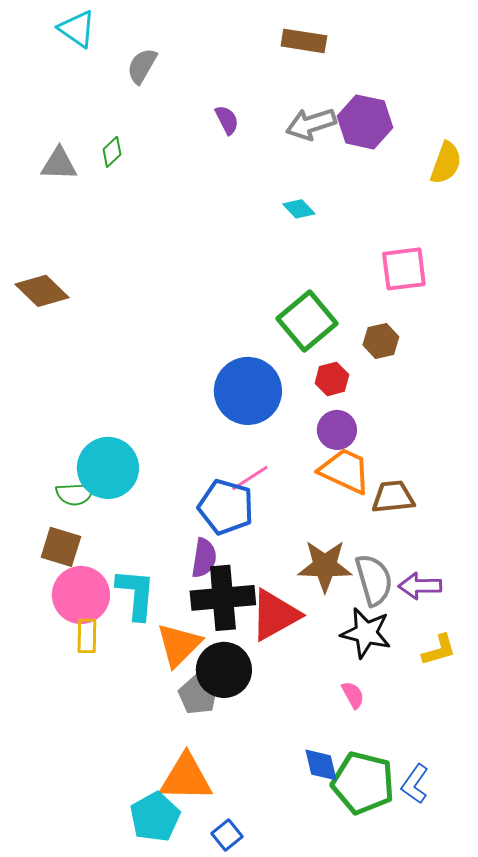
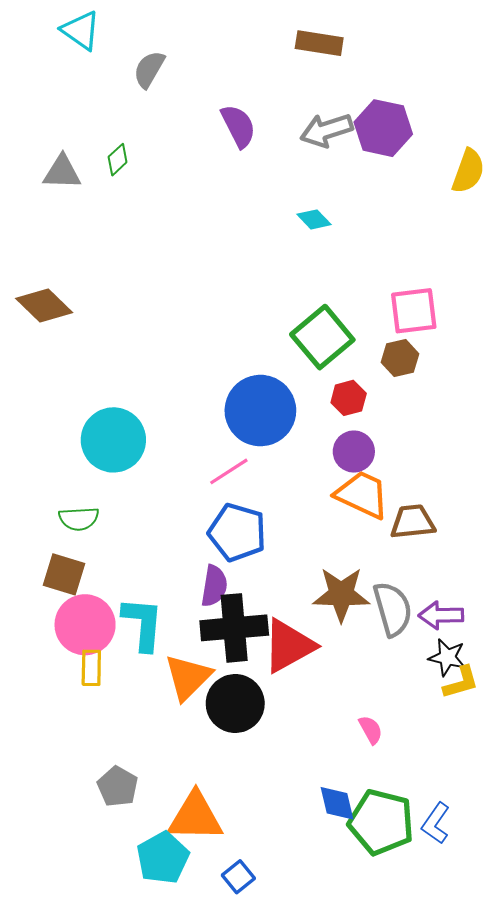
purple semicircle: (227, 120) -> (238, 126), size x1.4
pink square: (404, 269) -> (414, 311), moved
cyan circle: (108, 468) -> (113, 440), moved
pink line: (250, 478) -> (229, 471), moved
black star: (366, 633) -> (447, 657), moved, size x0.7
gray pentagon: (198, 695) -> (118, 786), moved

